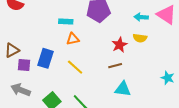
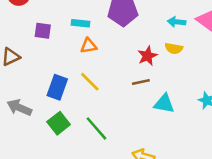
blue rectangle: (46, 58) -> (57, 87), moved
purple square: (24, 65) -> (43, 31), moved
cyan triangle: (123, 89) -> (164, 104), moved

